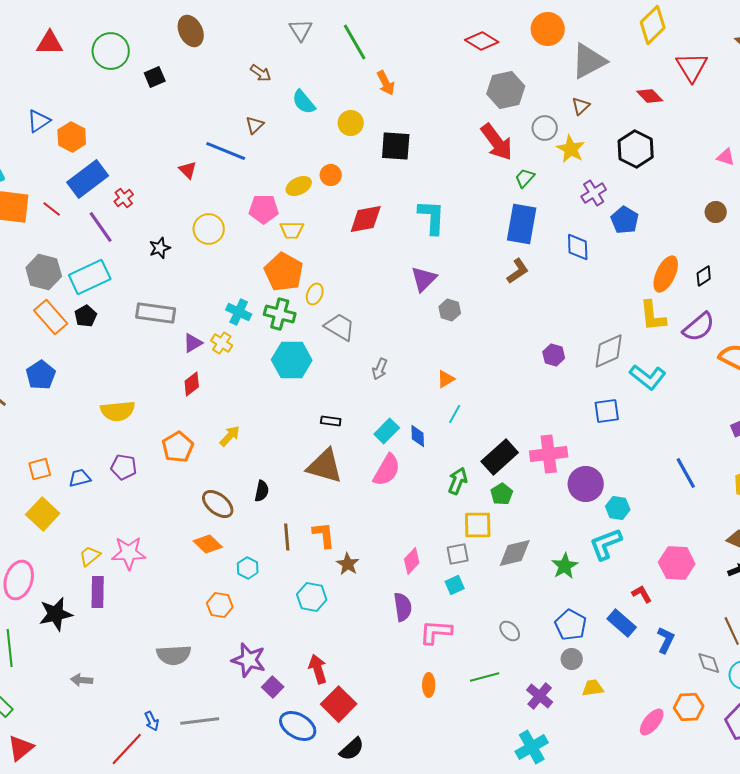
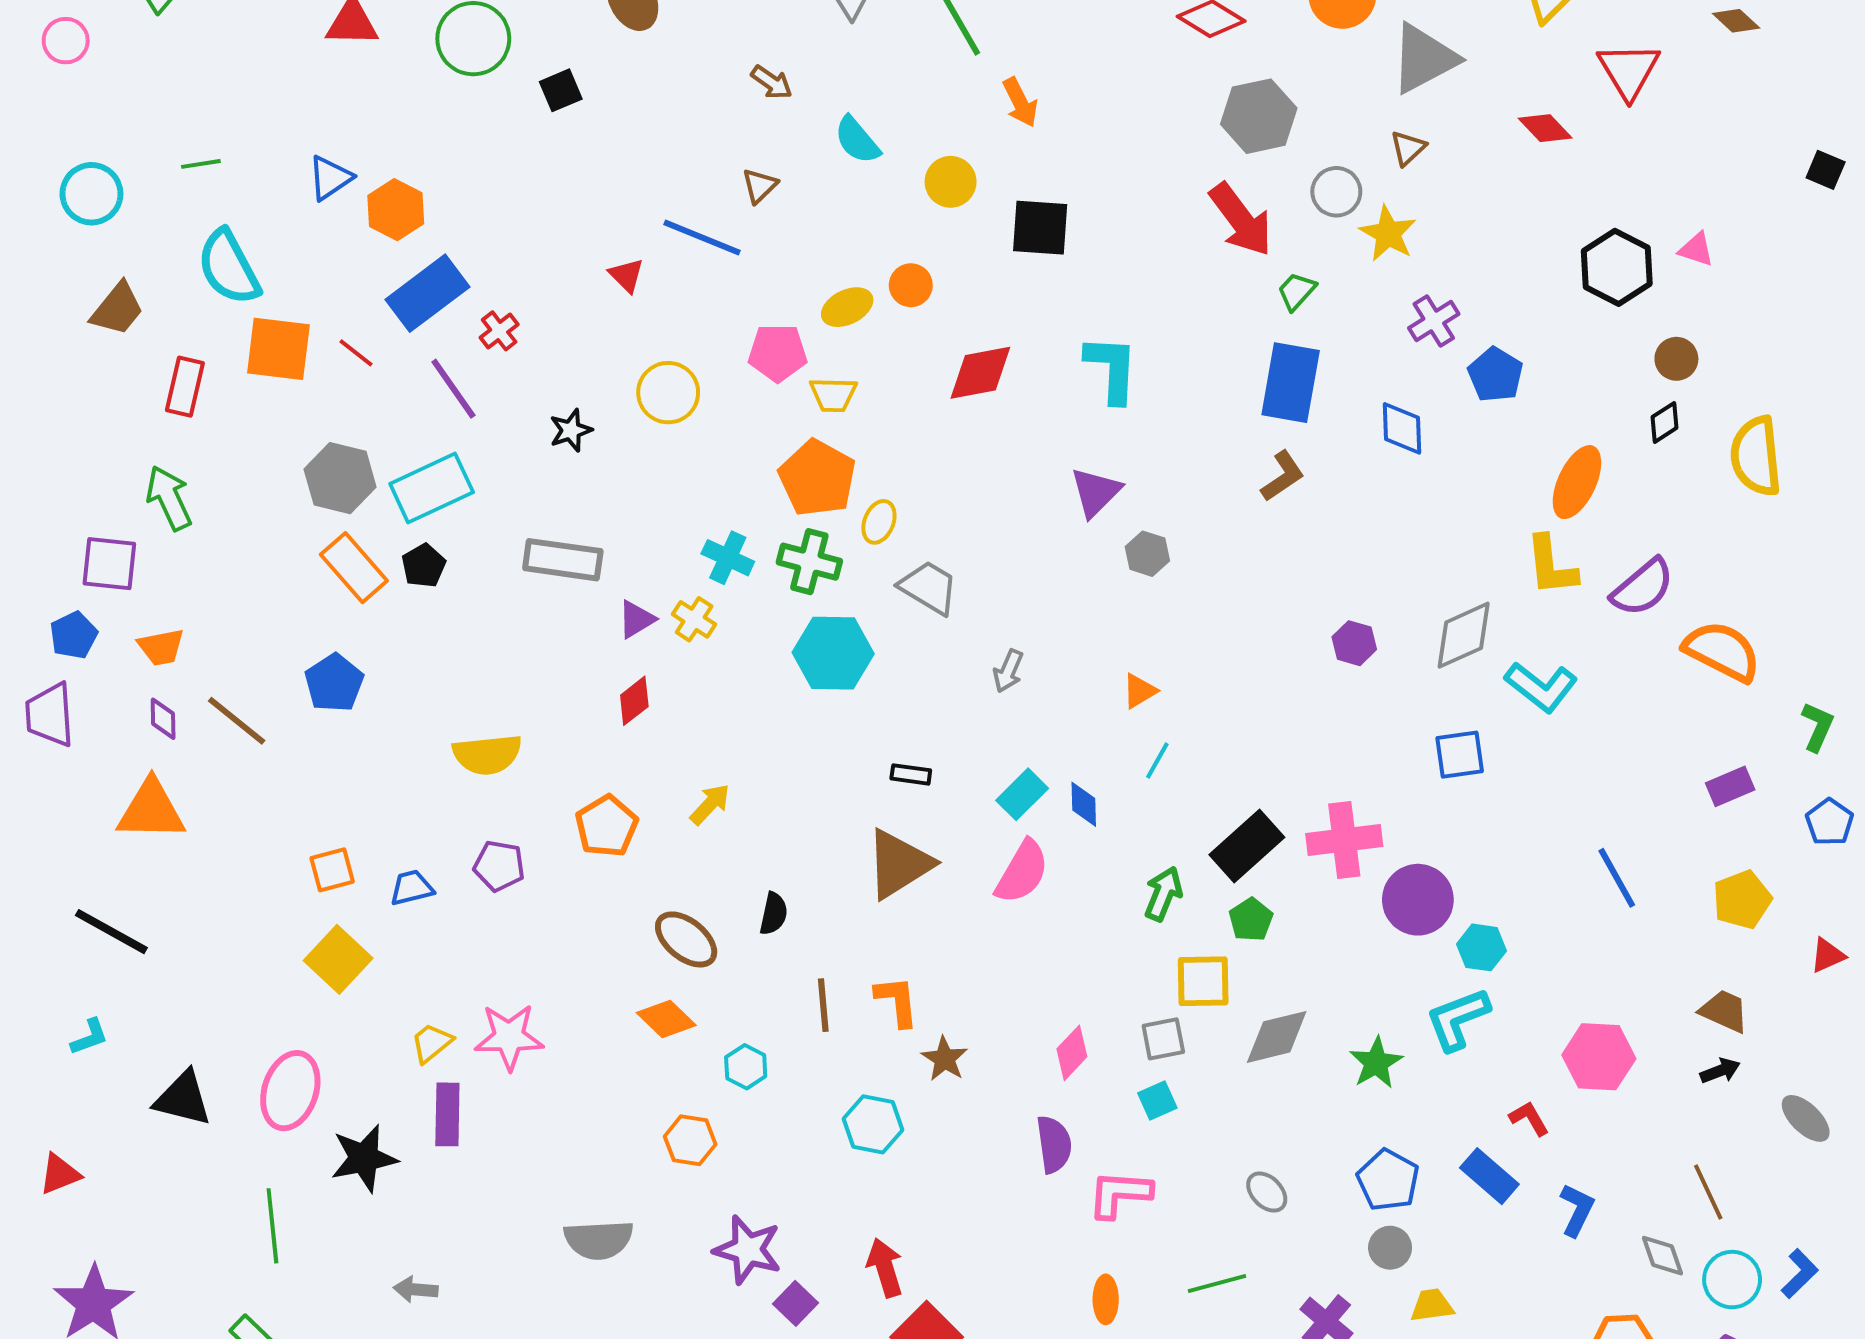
black hexagon: (636, 149) -> (1617, 267), moved
black diamond: (704, 276) -> (1664, 422), moved
brown triangle: (325, 466) -> (899, 864), turned -48

